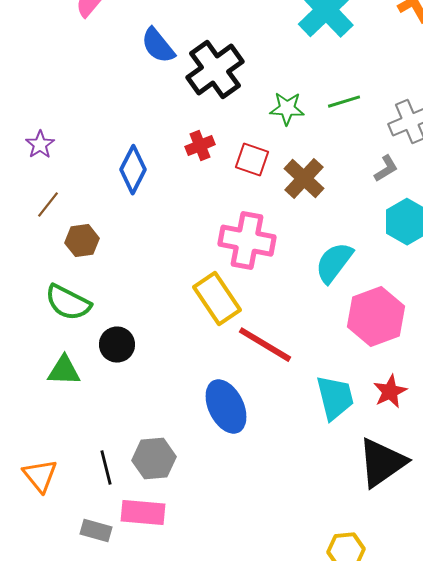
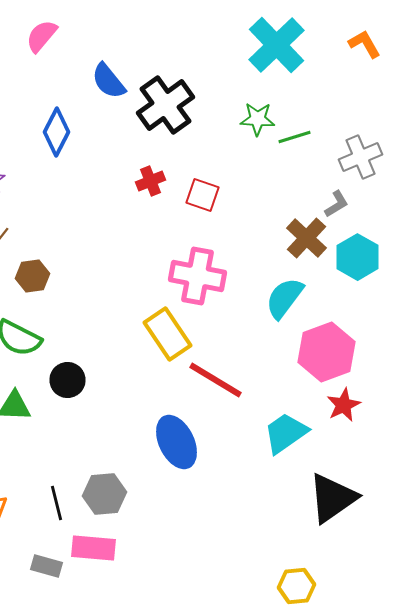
green star: (287, 109) -> (258, 119), moved
blue diamond: (133, 170) -> (56, 132), moved
brown cross: (304, 179) -> (306, 238), moved
red star: (390, 392) -> (344, 405), moved
cyan trapezoid: (335, 398) -> (286, 433), turned -111

